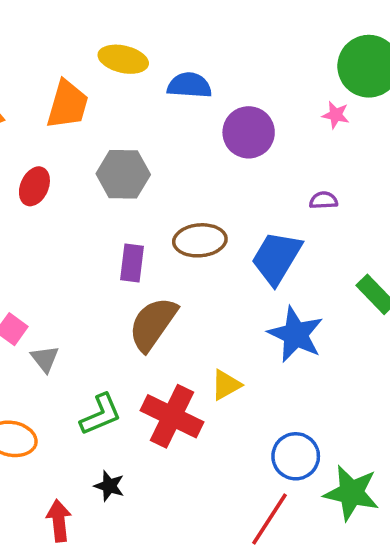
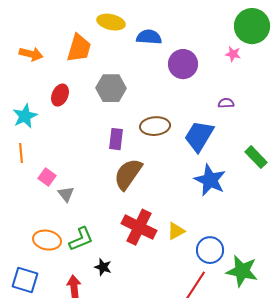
yellow triangle: (226, 385) -> (176, 231), moved
green L-shape: (101, 414) -> (81, 239), moved

